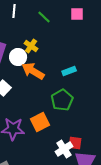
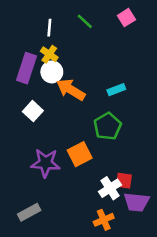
white line: (14, 11) -> (49, 28), moved
pink square: (77, 14) -> (126, 18), turned -32
yellow cross: (31, 46) -> (49, 54), moved

